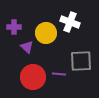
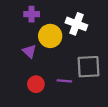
purple cross: (14, 27) -> (32, 14), moved
red circle: (33, 77) -> (36, 84), size x0.6

